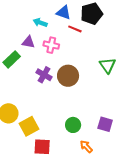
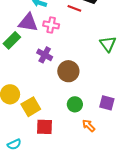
purple triangle: (28, 42) -> (28, 23), size x1.5
brown circle: (68, 76) -> (68, 71), moved

